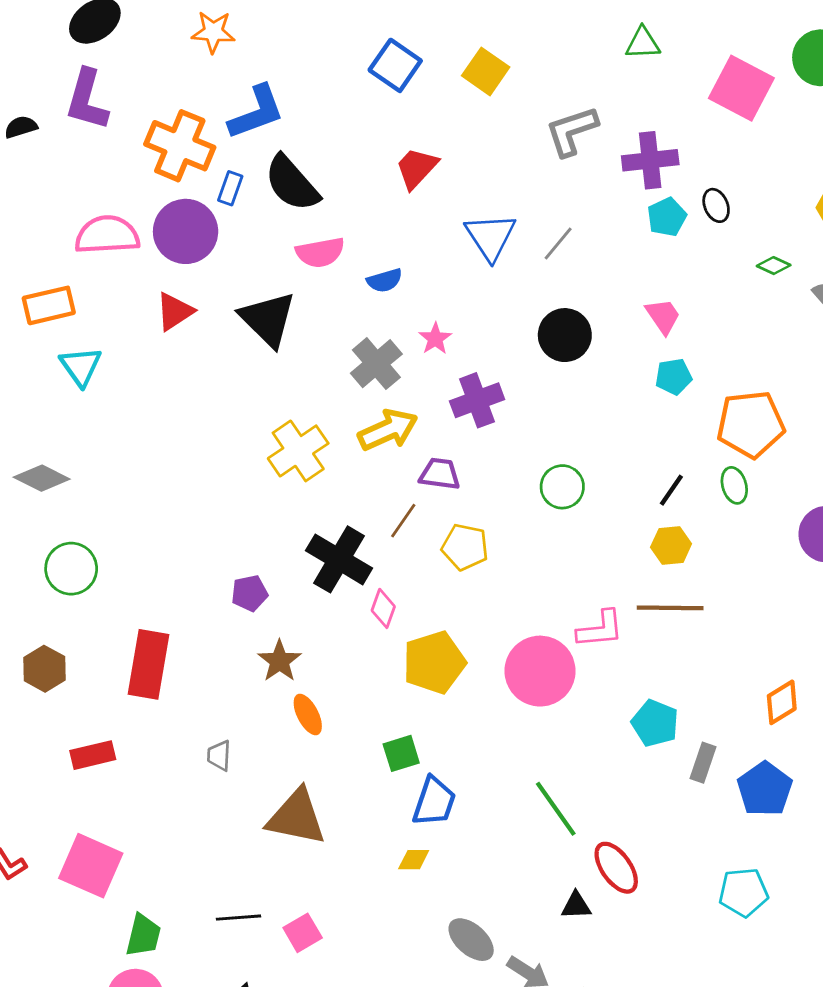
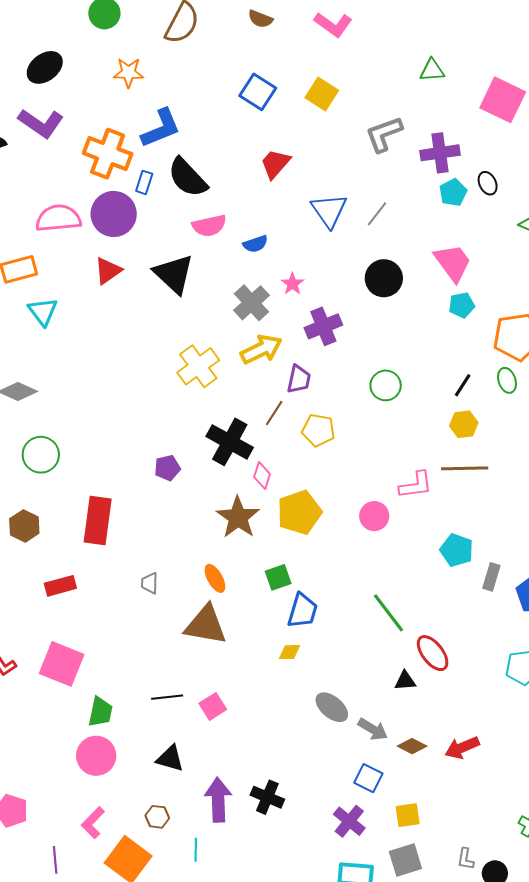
purple L-shape: (87, 100) -> (41, 123), turned -69
pink trapezoid: (663, 316) -> (453, 263), size x1.5
purple trapezoid: (440, 474) -> (299, 379), turned 96
brown star: (279, 661) -> (238, 517), moved, size x1.4
pink circle: (540, 671) -> (374, 516), size x0.6
orange ellipse: (308, 714) -> (215, 578), moved

